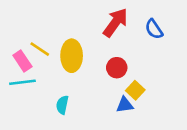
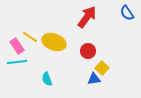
blue semicircle: (154, 29) -> (127, 13), moved
yellow ellipse: (72, 56) -> (54, 42), turned -70
cyan semicircle: (62, 105) -> (47, 79), turned -32

